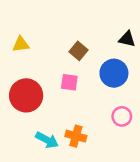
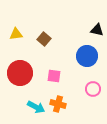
brown square: (79, 51) -> (44, 39), moved
pink square: (69, 82) -> (54, 76), moved

